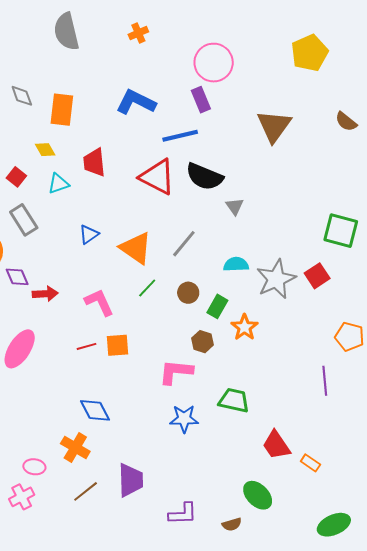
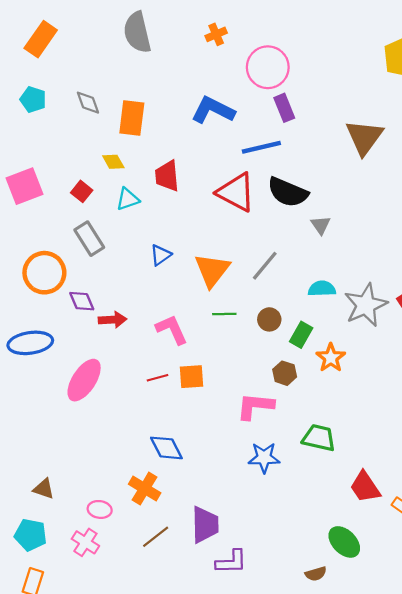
pink circle: (214, 63) -> (268, 67), moved
orange triangle: (136, 248) -> (212, 270), turned 33
green line: (147, 288) -> (224, 314), turned 45
pink cross: (22, 497) -> (85, 542), turned -30
purple L-shape: (183, 514) -> (231, 562), moved

